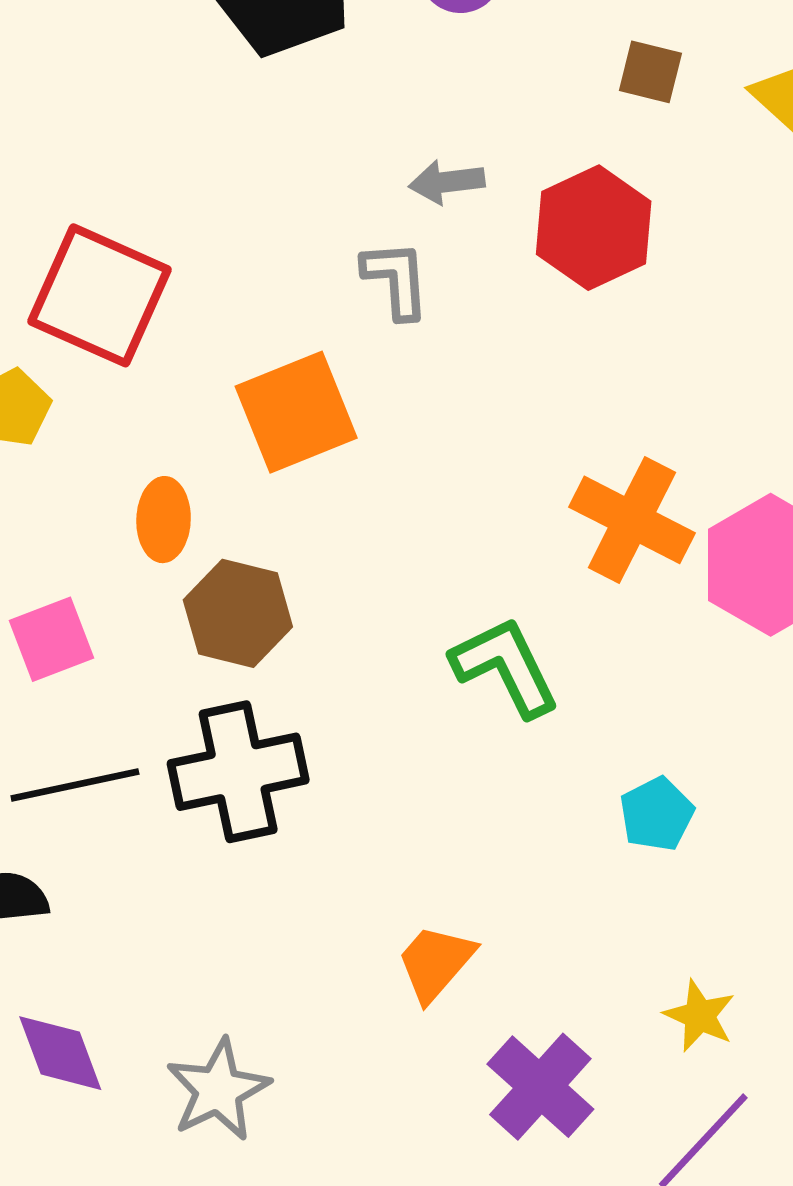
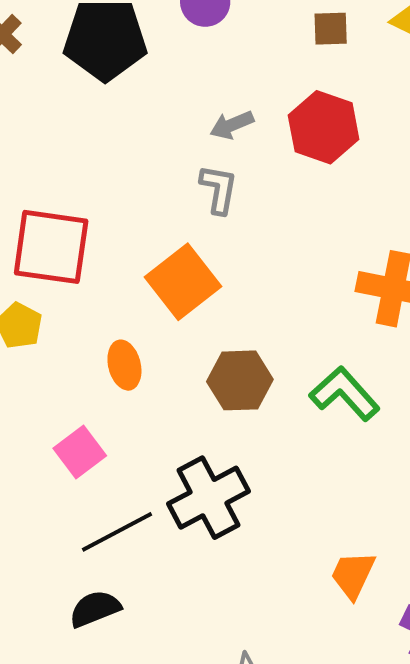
gray L-shape: (396, 279) -> (219, 189), turned 30
brown hexagon: (238, 613) -> (240, 380), moved

